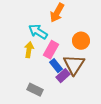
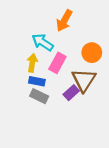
blue rectangle: (56, 66) -> (37, 81), moved, turned -40
gray rectangle: (35, 90) -> (39, 96), moved

